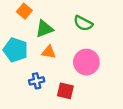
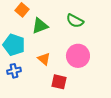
orange triangle: (49, 52) -> (44, 59), moved, turned 32
blue cross: (37, 81) -> (14, 71), moved

